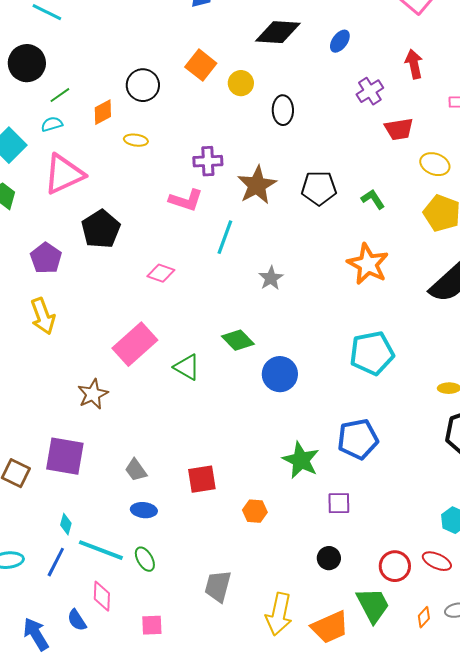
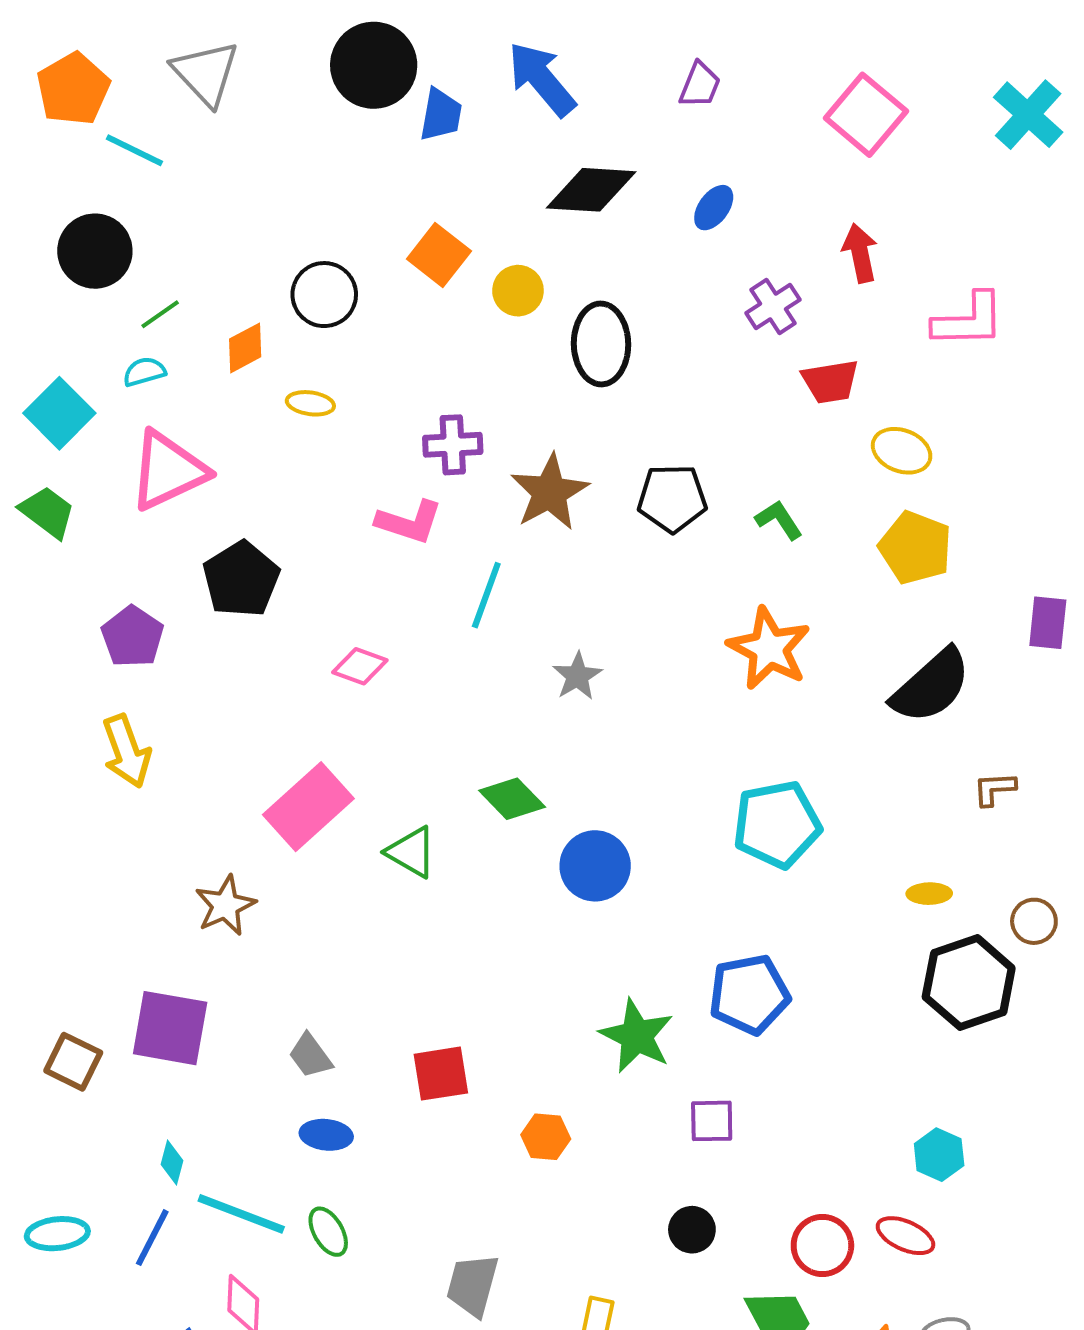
black ellipse: (283, 110) -> (601, 344), size x1.4

